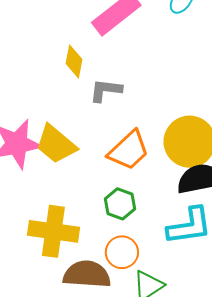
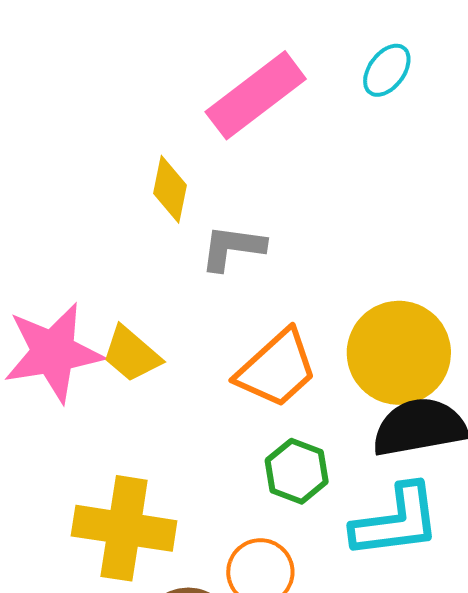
yellow trapezoid: (56, 144) -> (131, 354), size x0.7
green hexagon: (120, 204) -> (297, 471), moved

